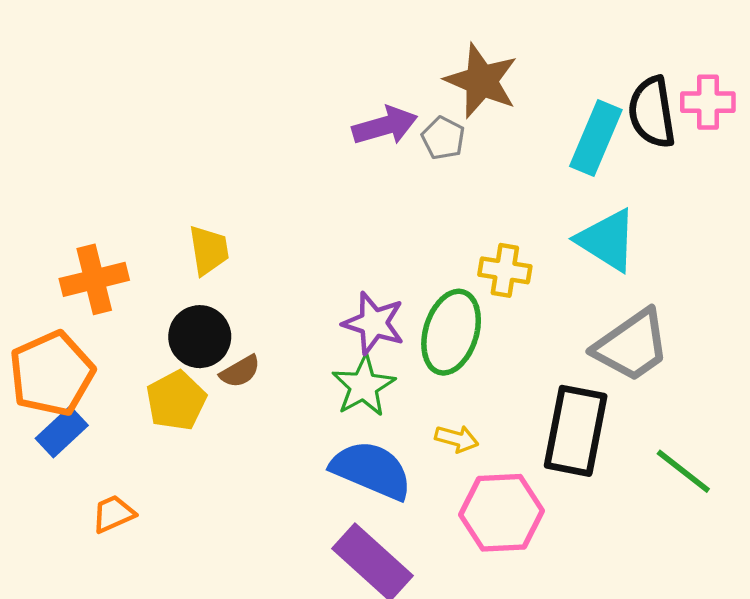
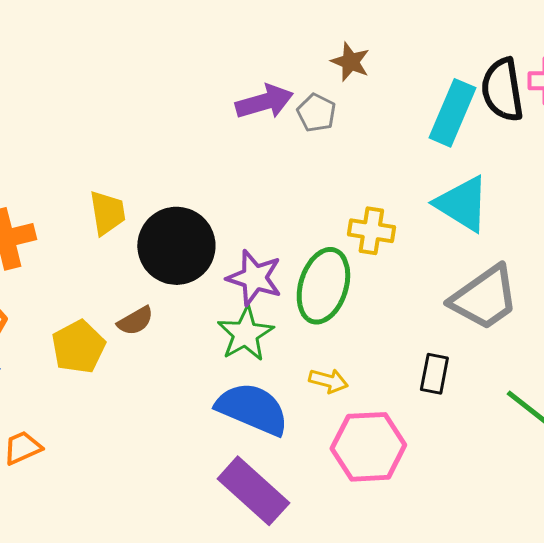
brown star: (481, 81) -> (350, 62), size x0.6
black circle: (200, 337) -> (176, 246), moved, size x1.4
black rectangle: (576, 431) -> (434, 374), size x0.5

